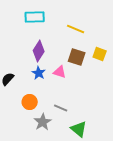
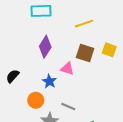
yellow line: (76, 29) -> (84, 24), turned -42
blue star: (39, 73) -> (49, 81), moved

